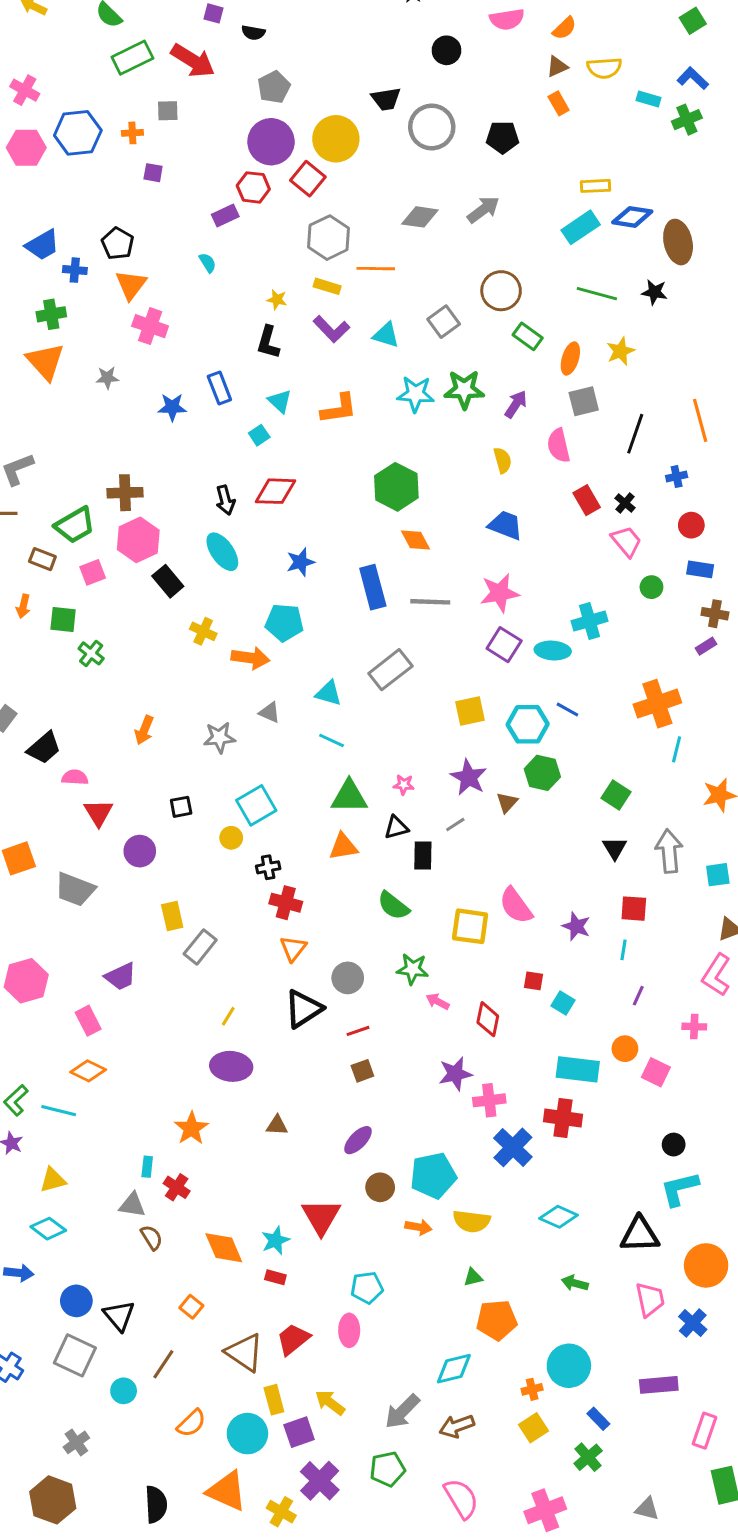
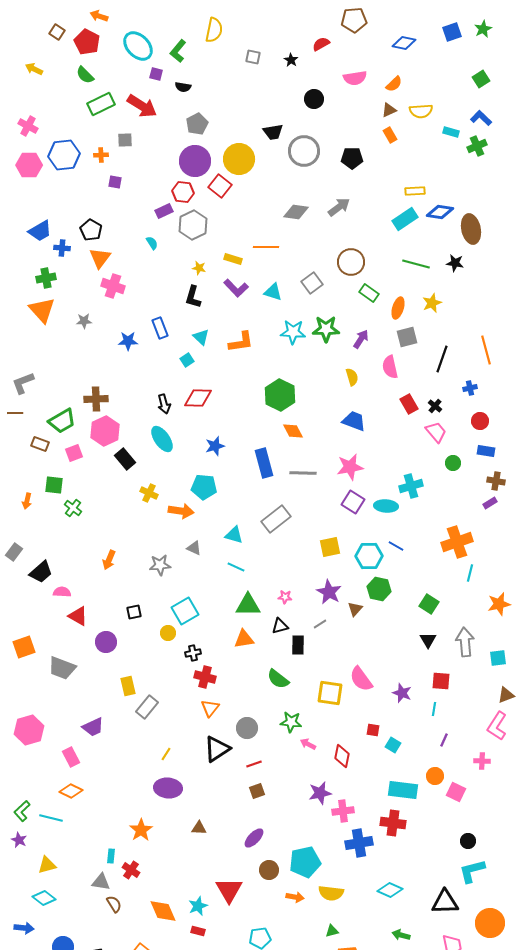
gray hexagon: (329, 238) -> (193, 225), moved
orange arrow: (23, 606) -> (27, 501), moved
red triangle: (98, 813) -> (78, 616), turned -30
blue cross: (513, 1147) -> (359, 843), turned 36

